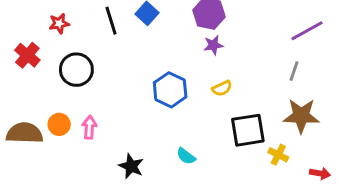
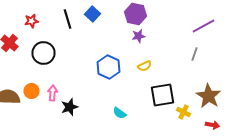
brown star: (301, 116) -> (208, 96), moved, turned 30
black star: (131, 166) -> (70, 107), moved, turned 30

